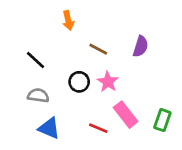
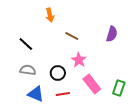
purple semicircle: (141, 46) -> (112, 34), moved
black circle: (79, 82) -> (58, 73), moved
red line: (98, 128) -> (63, 94), moved, turned -32

